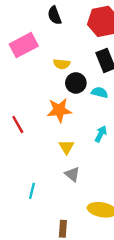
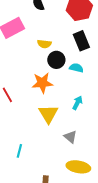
yellow triangle: (66, 147) -> (48, 114), size x1.5
gray triangle: (72, 174) -> (70, 137), moved

